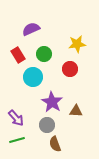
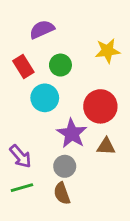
red circle: (70, 69) -> (100, 106), moved, size x1.5
brown semicircle: (55, 144) -> (62, 193), moved

